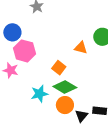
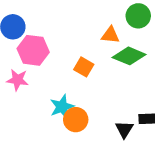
green diamond: (65, 87) -> (129, 56), moved
orange circle: (65, 105) -> (76, 120), moved

